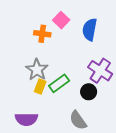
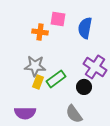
pink square: (61, 20) -> (58, 19), turned -35
gray star: (37, 70) -> (35, 66), turned -30

